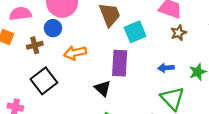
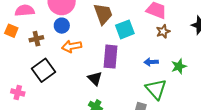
blue circle: (53, 28) -> (62, 26), moved

